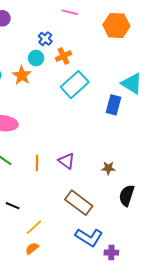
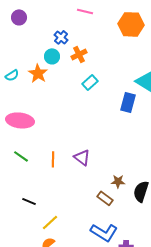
cyan rectangle: (75, 85) -> (90, 82), size x0.6
brown star: (108, 168) -> (118, 181), moved
brown rectangle: (79, 203) -> (105, 198), moved, size x0.6

